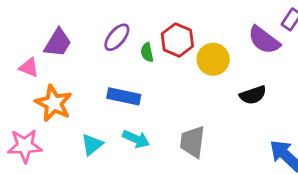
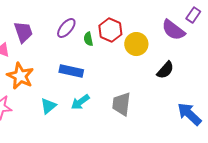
purple trapezoid: (58, 43) -> (23, 32), turned -50
black semicircle: (253, 95) -> (165, 70), turned -30
cyan arrow: (136, 139) -> (80, 102), turned 120

